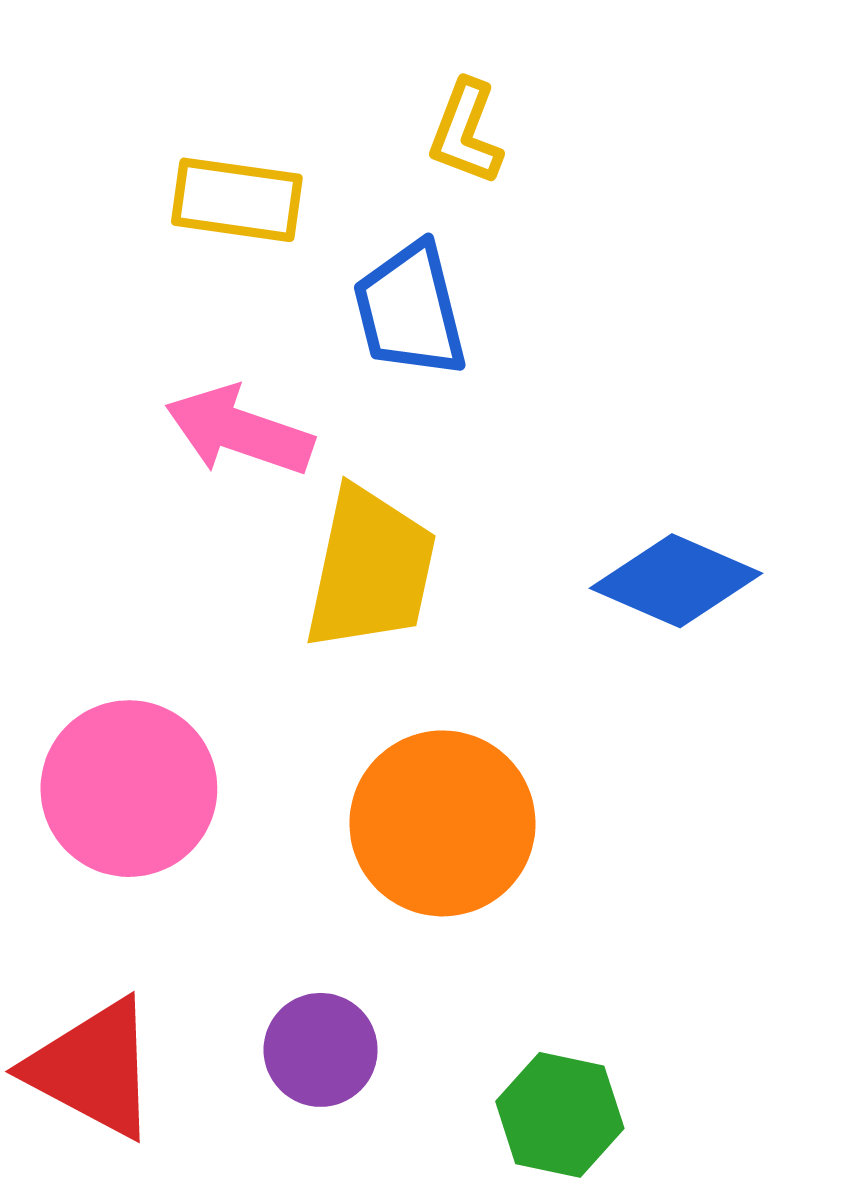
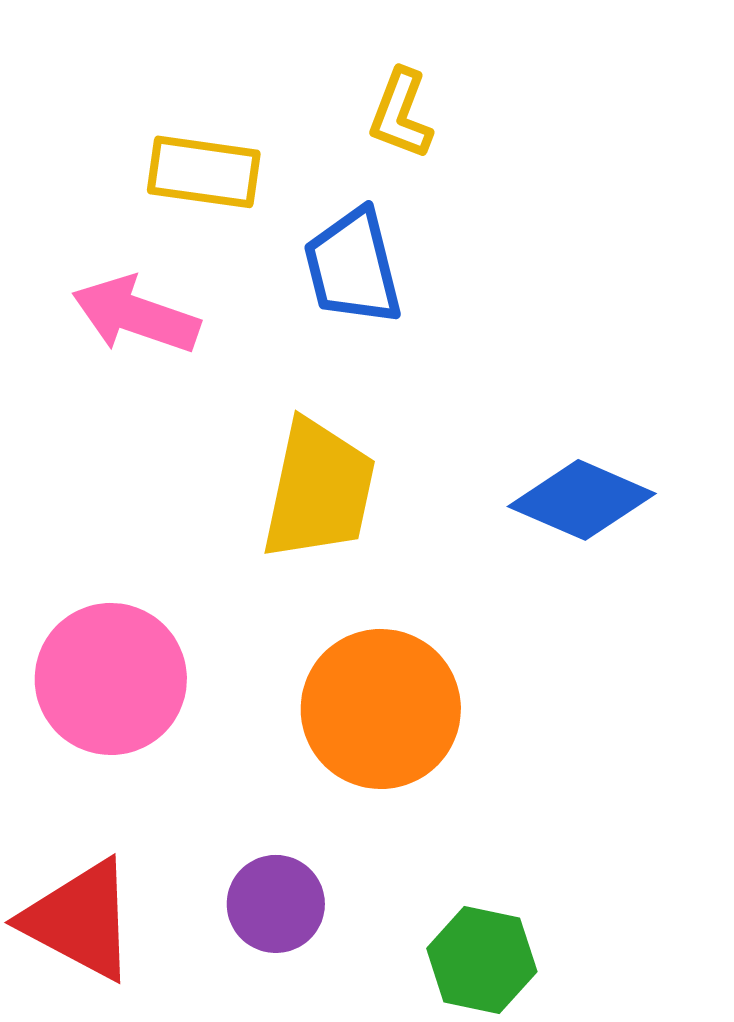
pink arrow: (239, 431) -> (136, 315), moved

